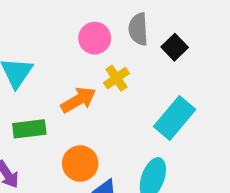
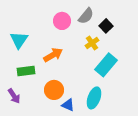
gray semicircle: (138, 29) -> (86, 16), turned -138
yellow cross: (116, 78) -> (92, 43), moved

